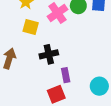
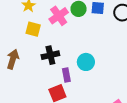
cyan circle: (99, 86) -> (86, 62), moved

